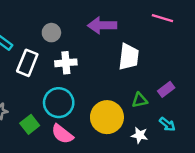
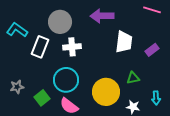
gray circle: (51, 33) -> (60, 22), size x1.5
purple rectangle: (166, 89) -> (152, 50), moved
cyan arrow: (167, 124) -> (156, 98), turned 48

